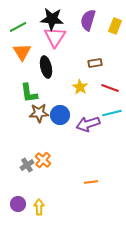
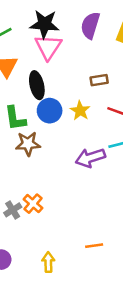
blue circle: (60, 115) -> (50, 111), moved
orange line: (91, 182) -> (94, 246), moved
yellow arrow: (39, 207) -> (48, 262), moved

